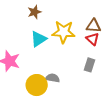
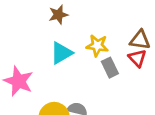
yellow star: (64, 32) -> (97, 46), size x0.7
gray rectangle: (90, 65) -> (110, 68), moved, turned -48

